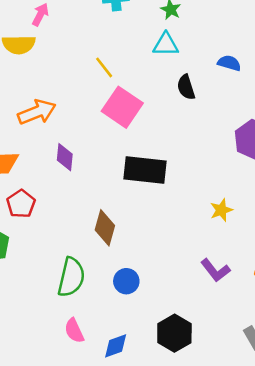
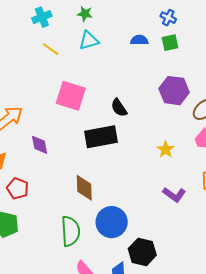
yellow line: (104, 67) -> (51, 49), moved
black semicircle: (186, 87) -> (119, 108), moved
blue circle: (126, 281) -> (112, 222), size x1.6
black hexagon: (174, 333) -> (142, 252), moved

